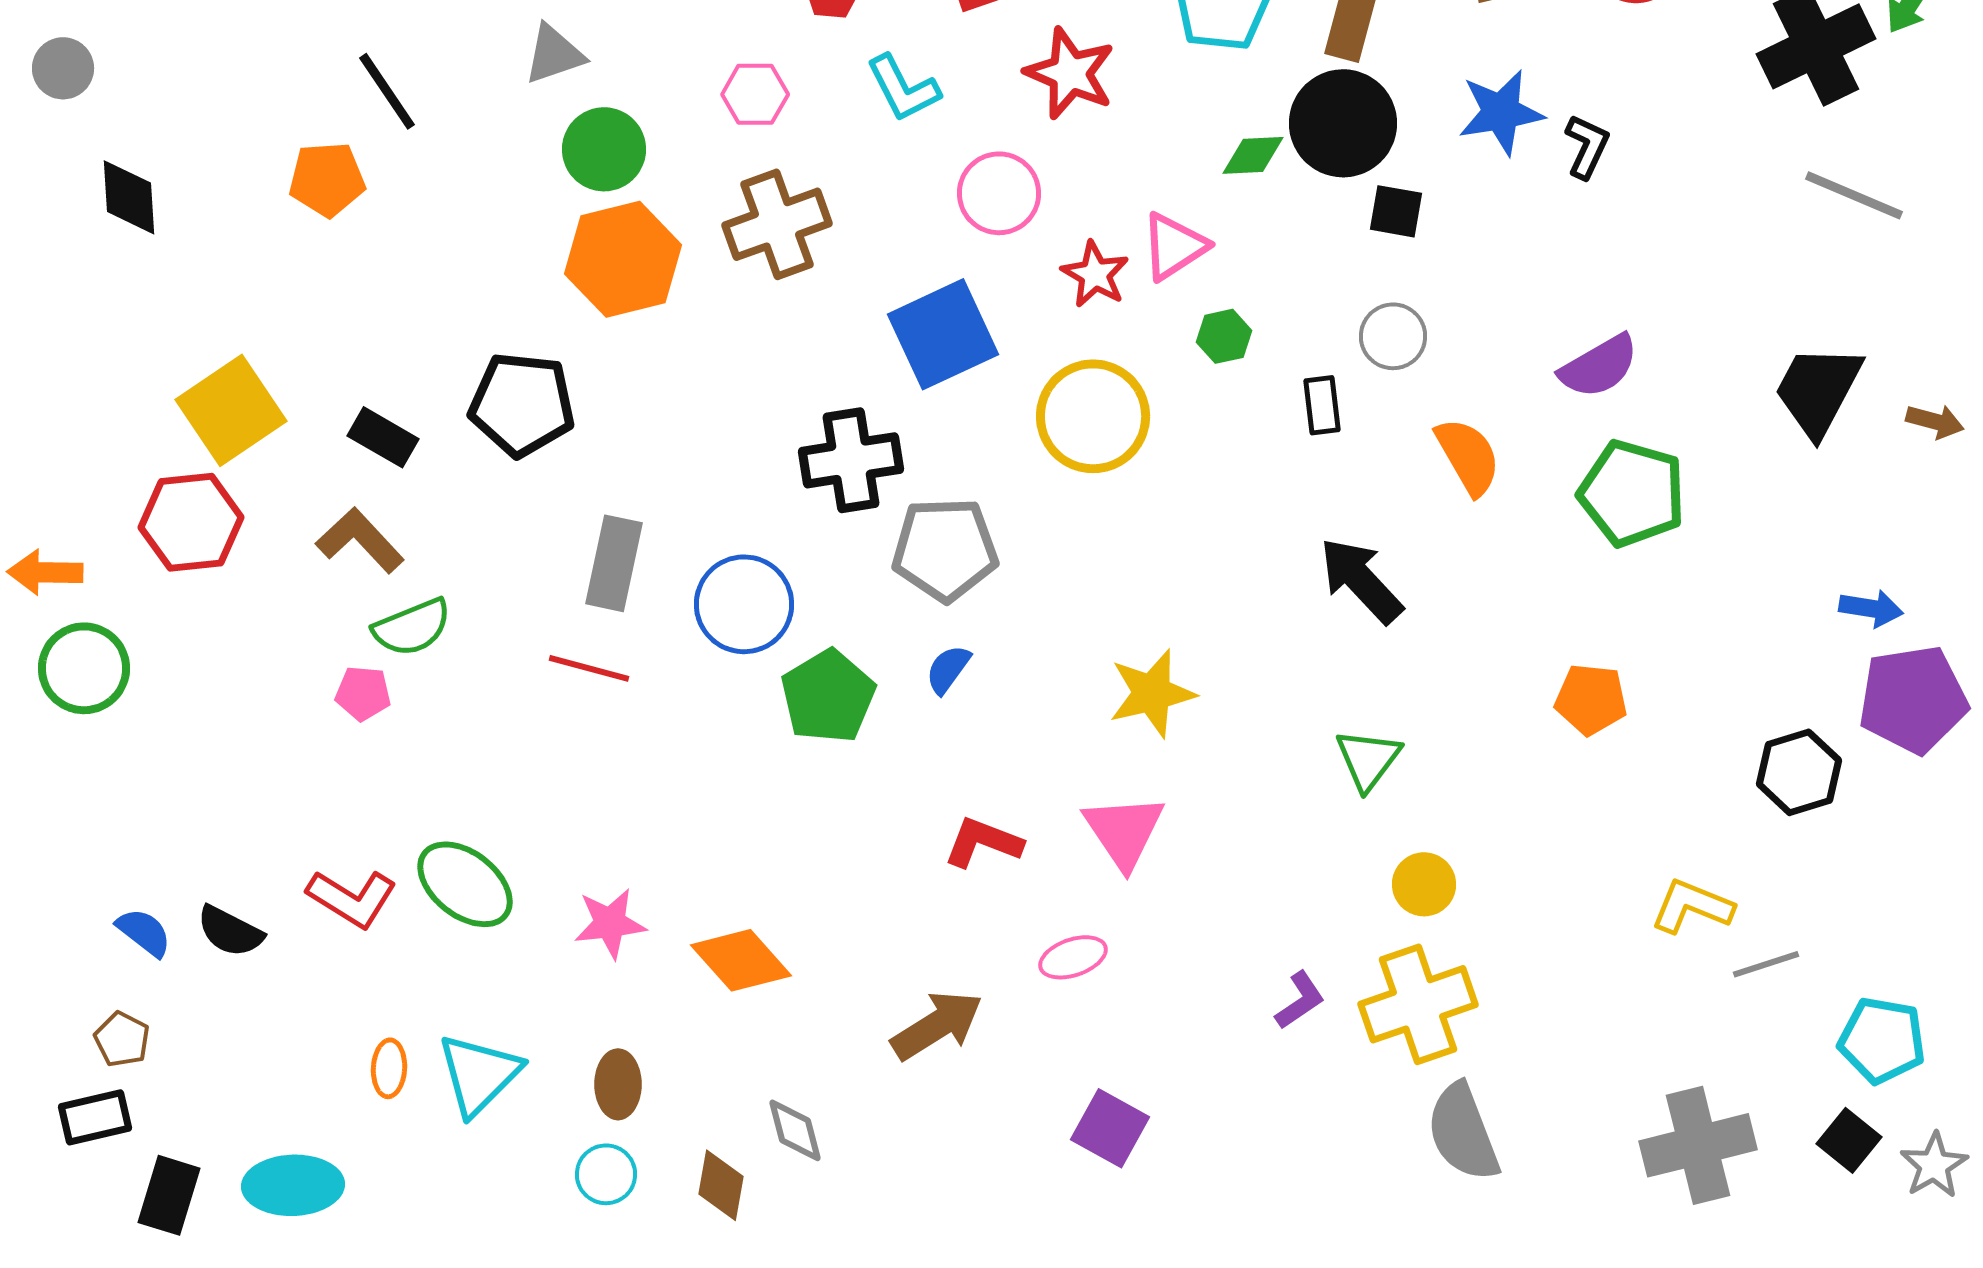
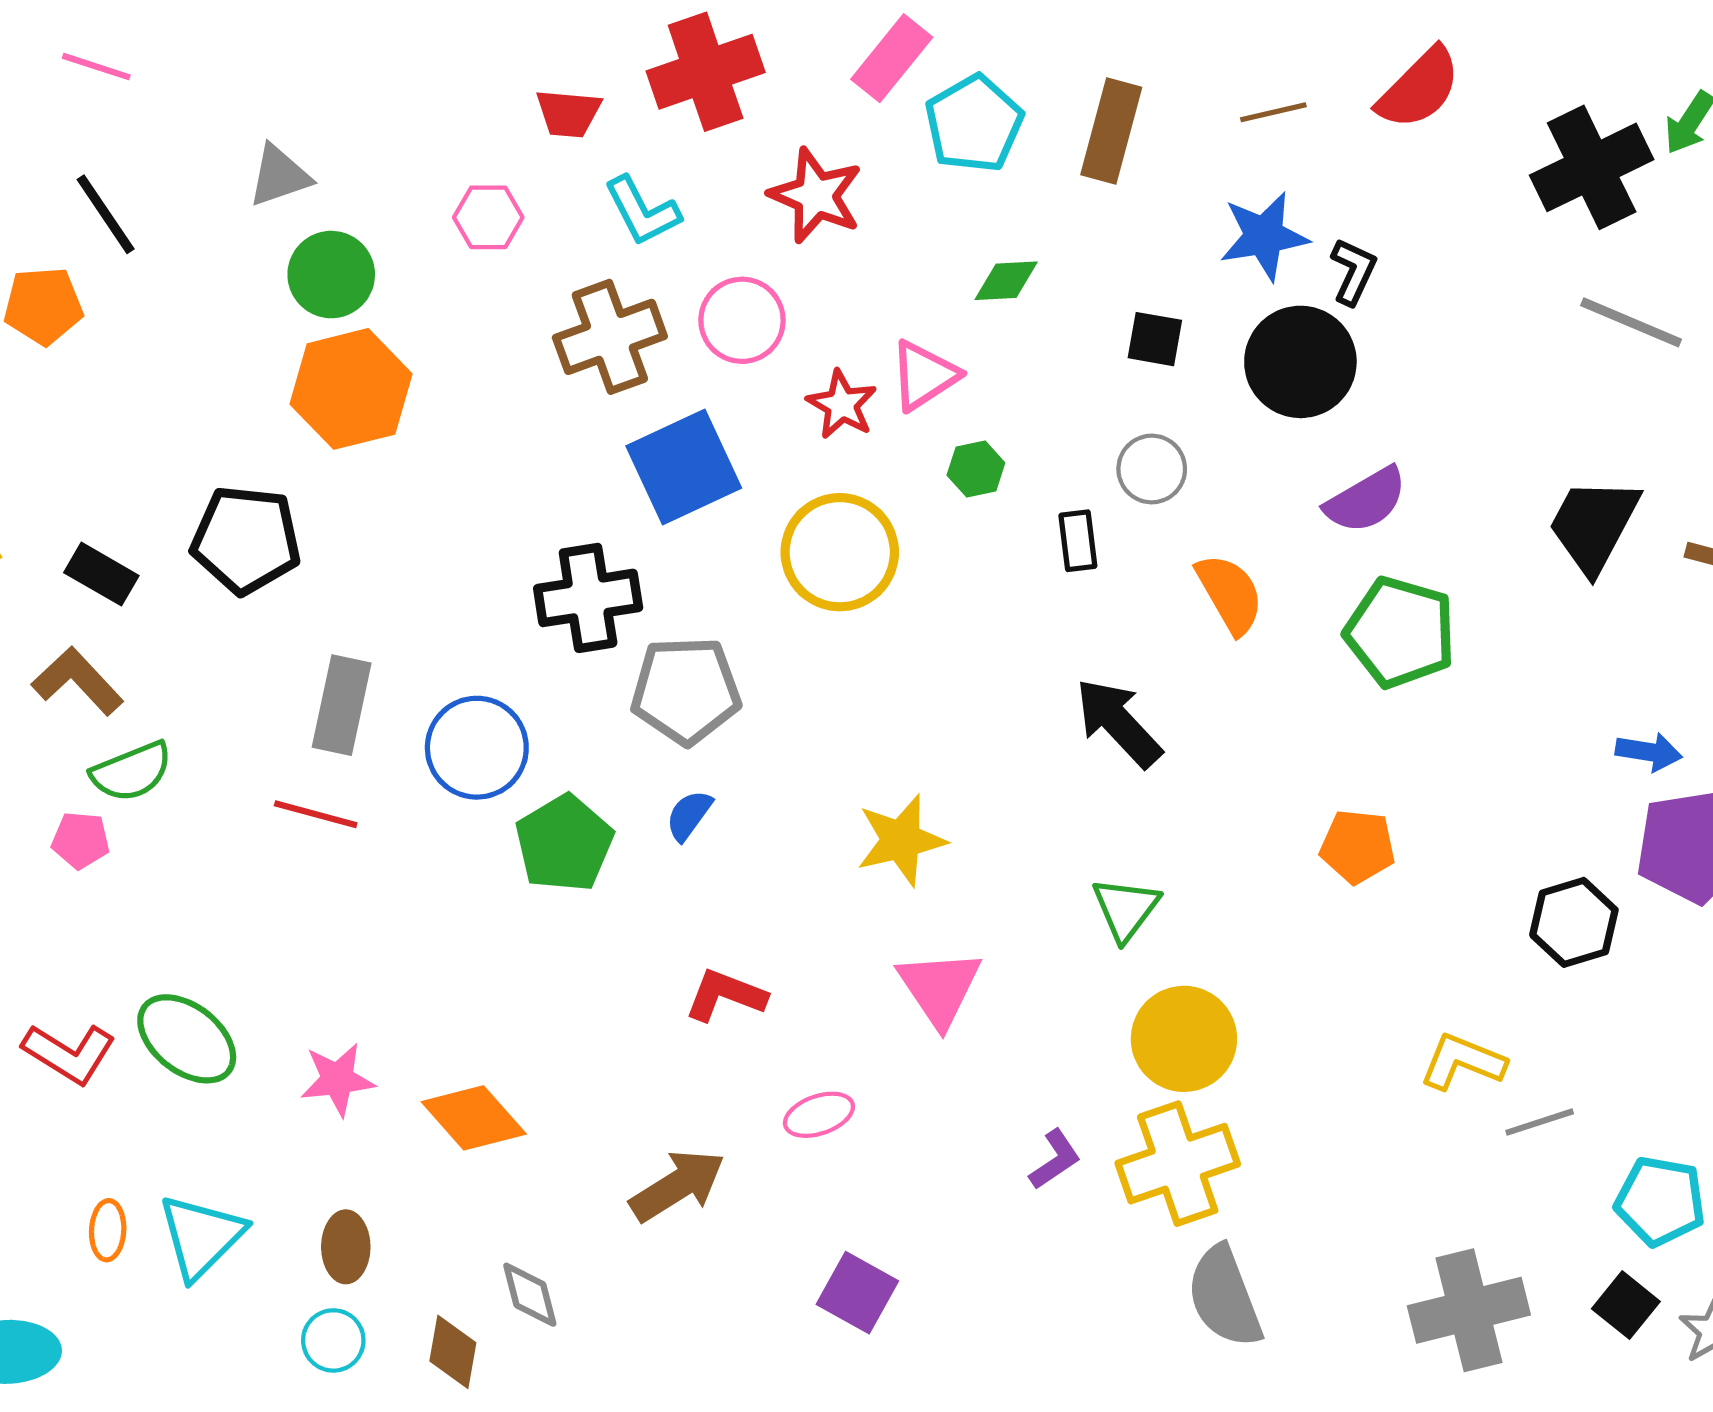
black circle: (1343, 123) -> (1300, 362), moved
brown cross: (777, 224) -> (610, 337), moved
pink triangle: (1124, 831) -> (940, 988), moved
yellow circle: (1424, 884) -> (1184, 1039), size x1.6

